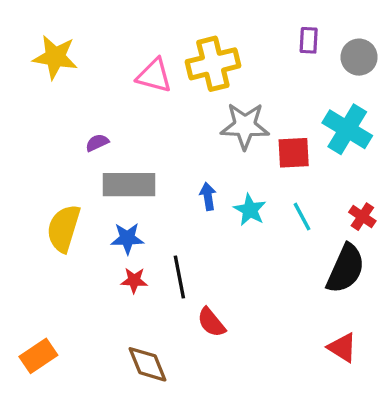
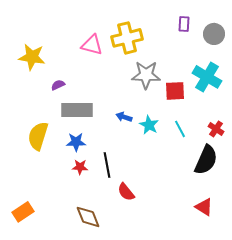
yellow star: (55, 57) -> (32, 57), moved
blue arrow: (208, 196) -> (124, 117), turned -63

